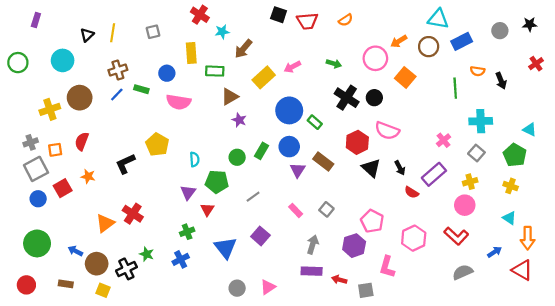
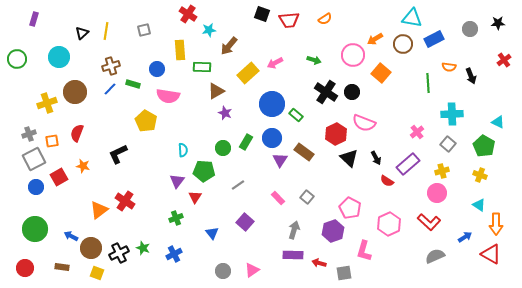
yellow pentagon: (157, 144) -> (146, 121), moved
blue triangle: (225, 248) -> (212, 233), size x0.6
green star: (147, 254) -> (143, 248), moved
blue cross: (181, 259) -> (174, 254), moved

